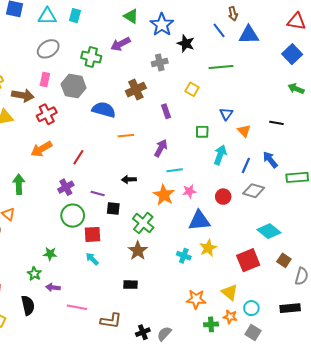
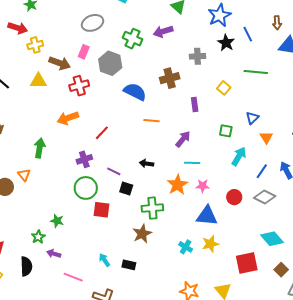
blue star: (162, 25) -> (219, 15), moved
blue line: (219, 30) -> (248, 34), moved
green cross: (143, 223) -> (152, 208), turned 35
cyan arrow: (92, 259) -> (104, 260), moved

